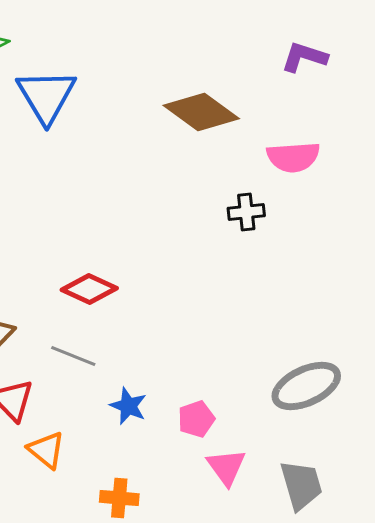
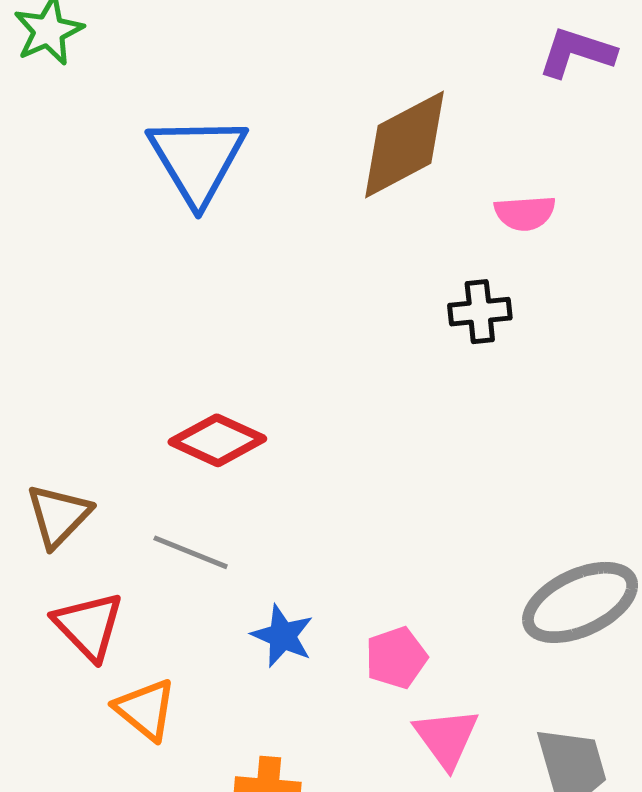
blue triangle: (46, 96) -> (197, 159), moved
brown diamond: (201, 112) -> (405, 144), turned -64
pink semicircle: (293, 157) -> (525, 213), moved, size x0.7

